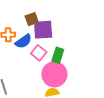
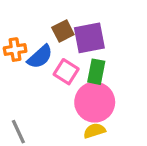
brown square: (32, 19) -> (63, 31), moved
purple square: (43, 30) -> (89, 38), moved

